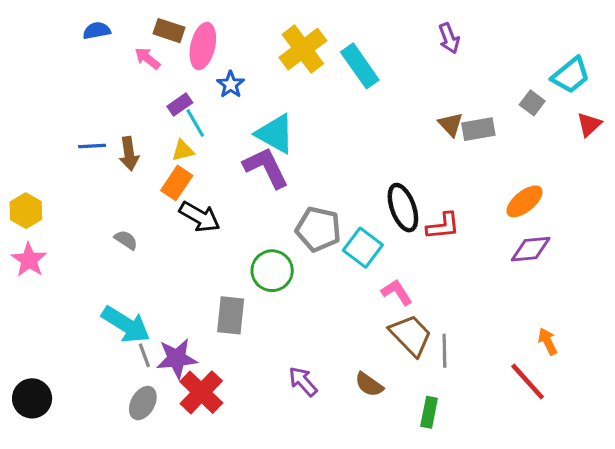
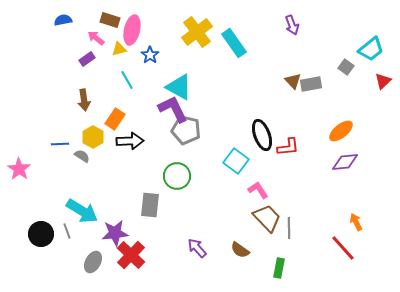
purple rectangle: (180, 104) -> (87, 59), moved
blue line: (92, 146) -> (60, 144), moved
yellow triangle: (183, 151) -> (119, 49), moved
yellow hexagon: (26, 211) -> (93, 137), moved
black arrow: (200, 217) -> (130, 141), turned -32
gray pentagon: (318, 229) -> (186, 130), moved
gray line: (144, 355) -> (67, 231), moved
black circle: (32, 398) -> (41, 234), moved

